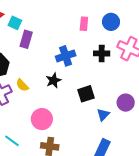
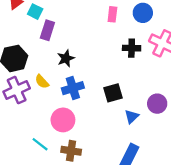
blue cross: (66, 56) -> (73, 88), moved
black star: (53, 80) -> (66, 58), moved
cyan line: (12, 141) -> (40, 144), moved

